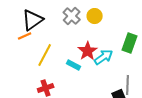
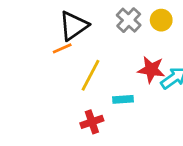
red star: (88, 51) -> (151, 70), turned -30
cyan rectangle: (74, 65) -> (123, 99), moved, turned -32

